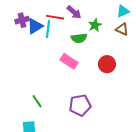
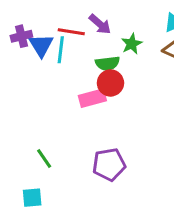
blue triangle: (35, 26) -> (41, 45), turned -30
pink rectangle: (69, 61) -> (92, 98), turned -48
red circle: (107, 64) -> (110, 83), moved

